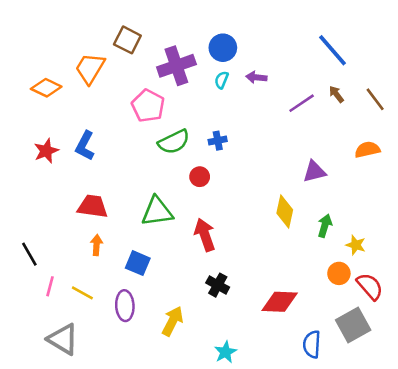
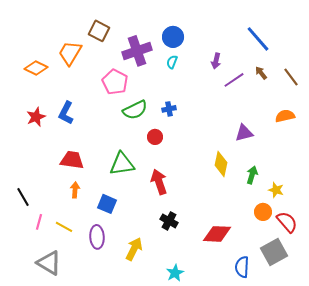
purple arrow: (256, 77) -> (216, 61), moved, turned -84

